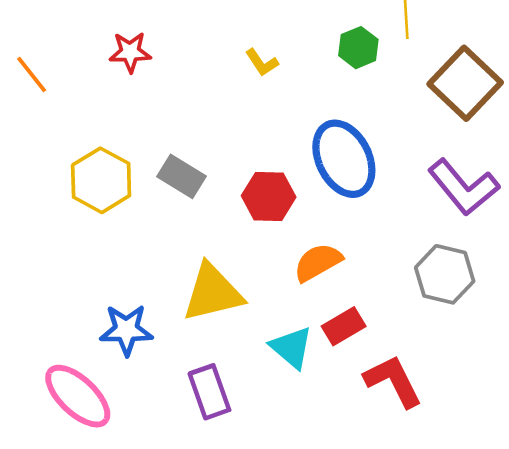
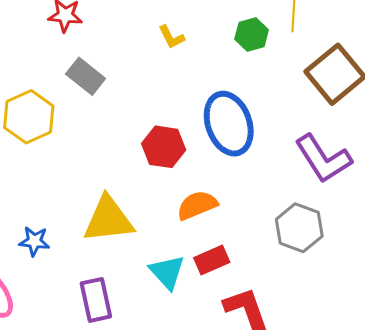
gray rectangle: (181, 176) -> (86, 76), moved
blue star: (126, 330) -> (34, 241), size x0.7

